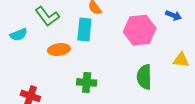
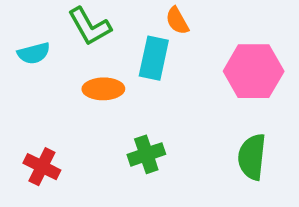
green cross: (87, 82) -> (146, 154), turned -30

